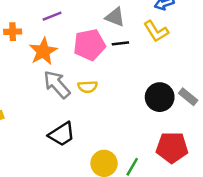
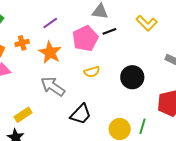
yellow L-shape: (156, 31) -> (147, 23), moved
gray arrow: (57, 84) -> (53, 86), moved
black circle: (160, 97) -> (132, 77), moved

